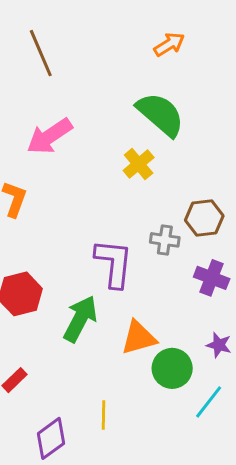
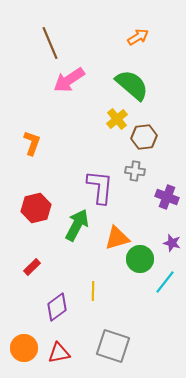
pink arrow: (50, 136) -> (69, 80), moved
brown hexagon: (204, 218) -> (144, 137), moved

